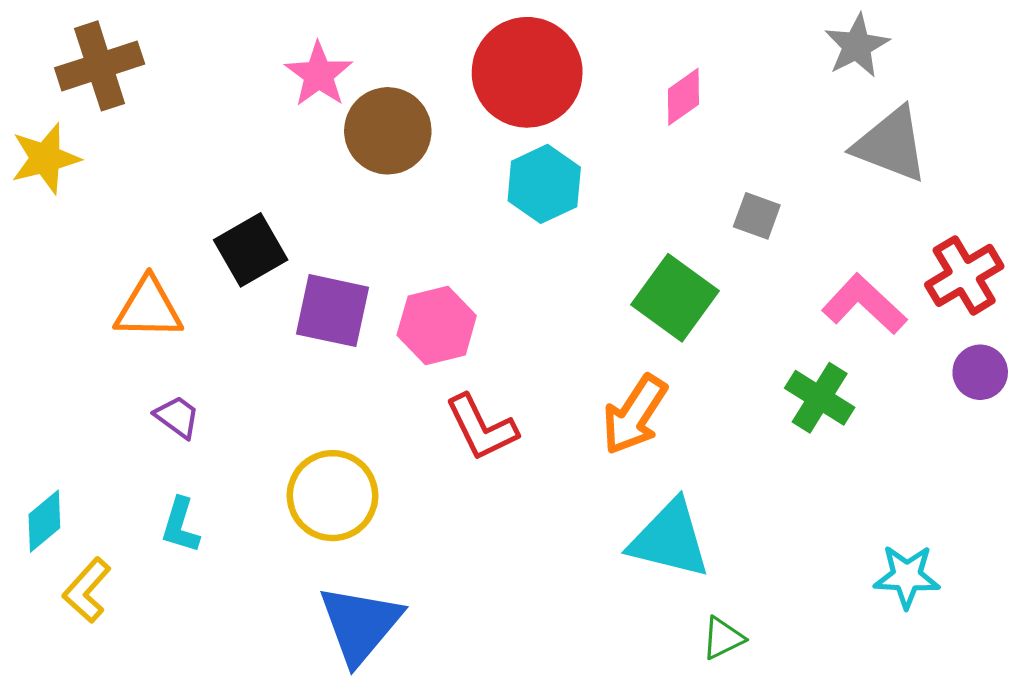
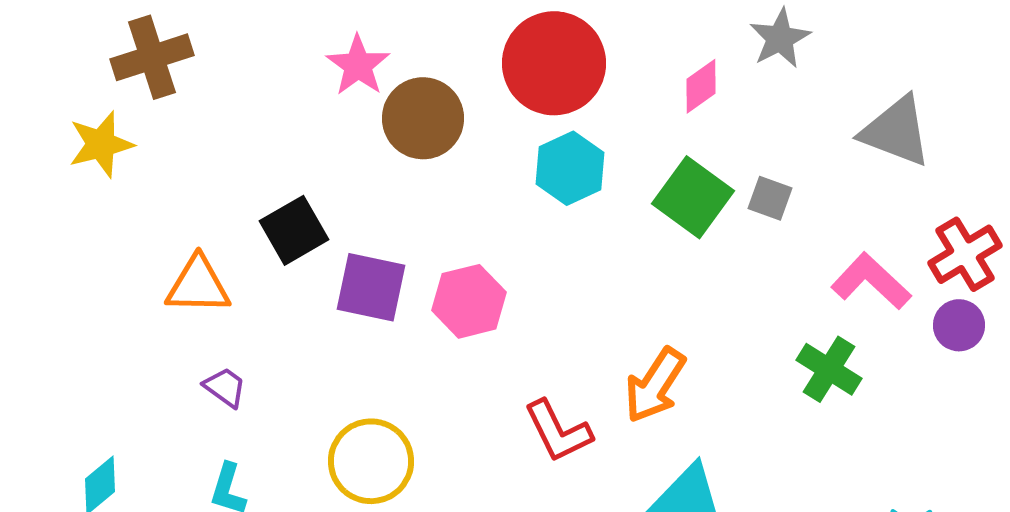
gray star: (857, 46) -> (780, 38), moved
green square: (675, 298) -> (693, 197), moved
purple circle: (980, 372) -> (959, 325), moved
red L-shape: (481, 428) -> (558, 431), moved

